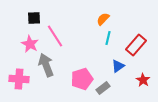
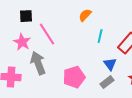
orange semicircle: (103, 19) -> (85, 15), moved
blue triangle: (118, 66) -> (110, 64), turned -32
gray rectangle: (103, 88) -> (107, 82), moved

